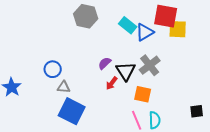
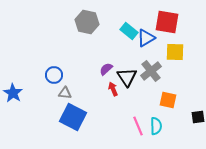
yellow square: (178, 29) -> (175, 52), moved
red arrow: (112, 83) -> (113, 89), turned 120
orange square: (143, 94) -> (168, 100), moved

